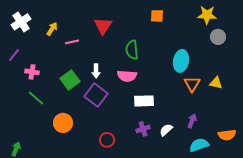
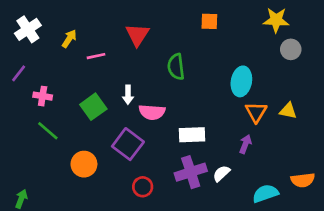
pink semicircle: (127, 76) -> (152, 112), moved
purple square: (96, 95) -> (128, 144), moved
purple arrow: (192, 121) -> (245, 144), moved
purple cross: (143, 129) -> (191, 172), size x1.6

